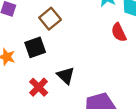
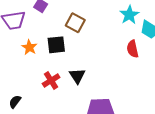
brown square: (50, 19) -> (75, 23), turned -36

